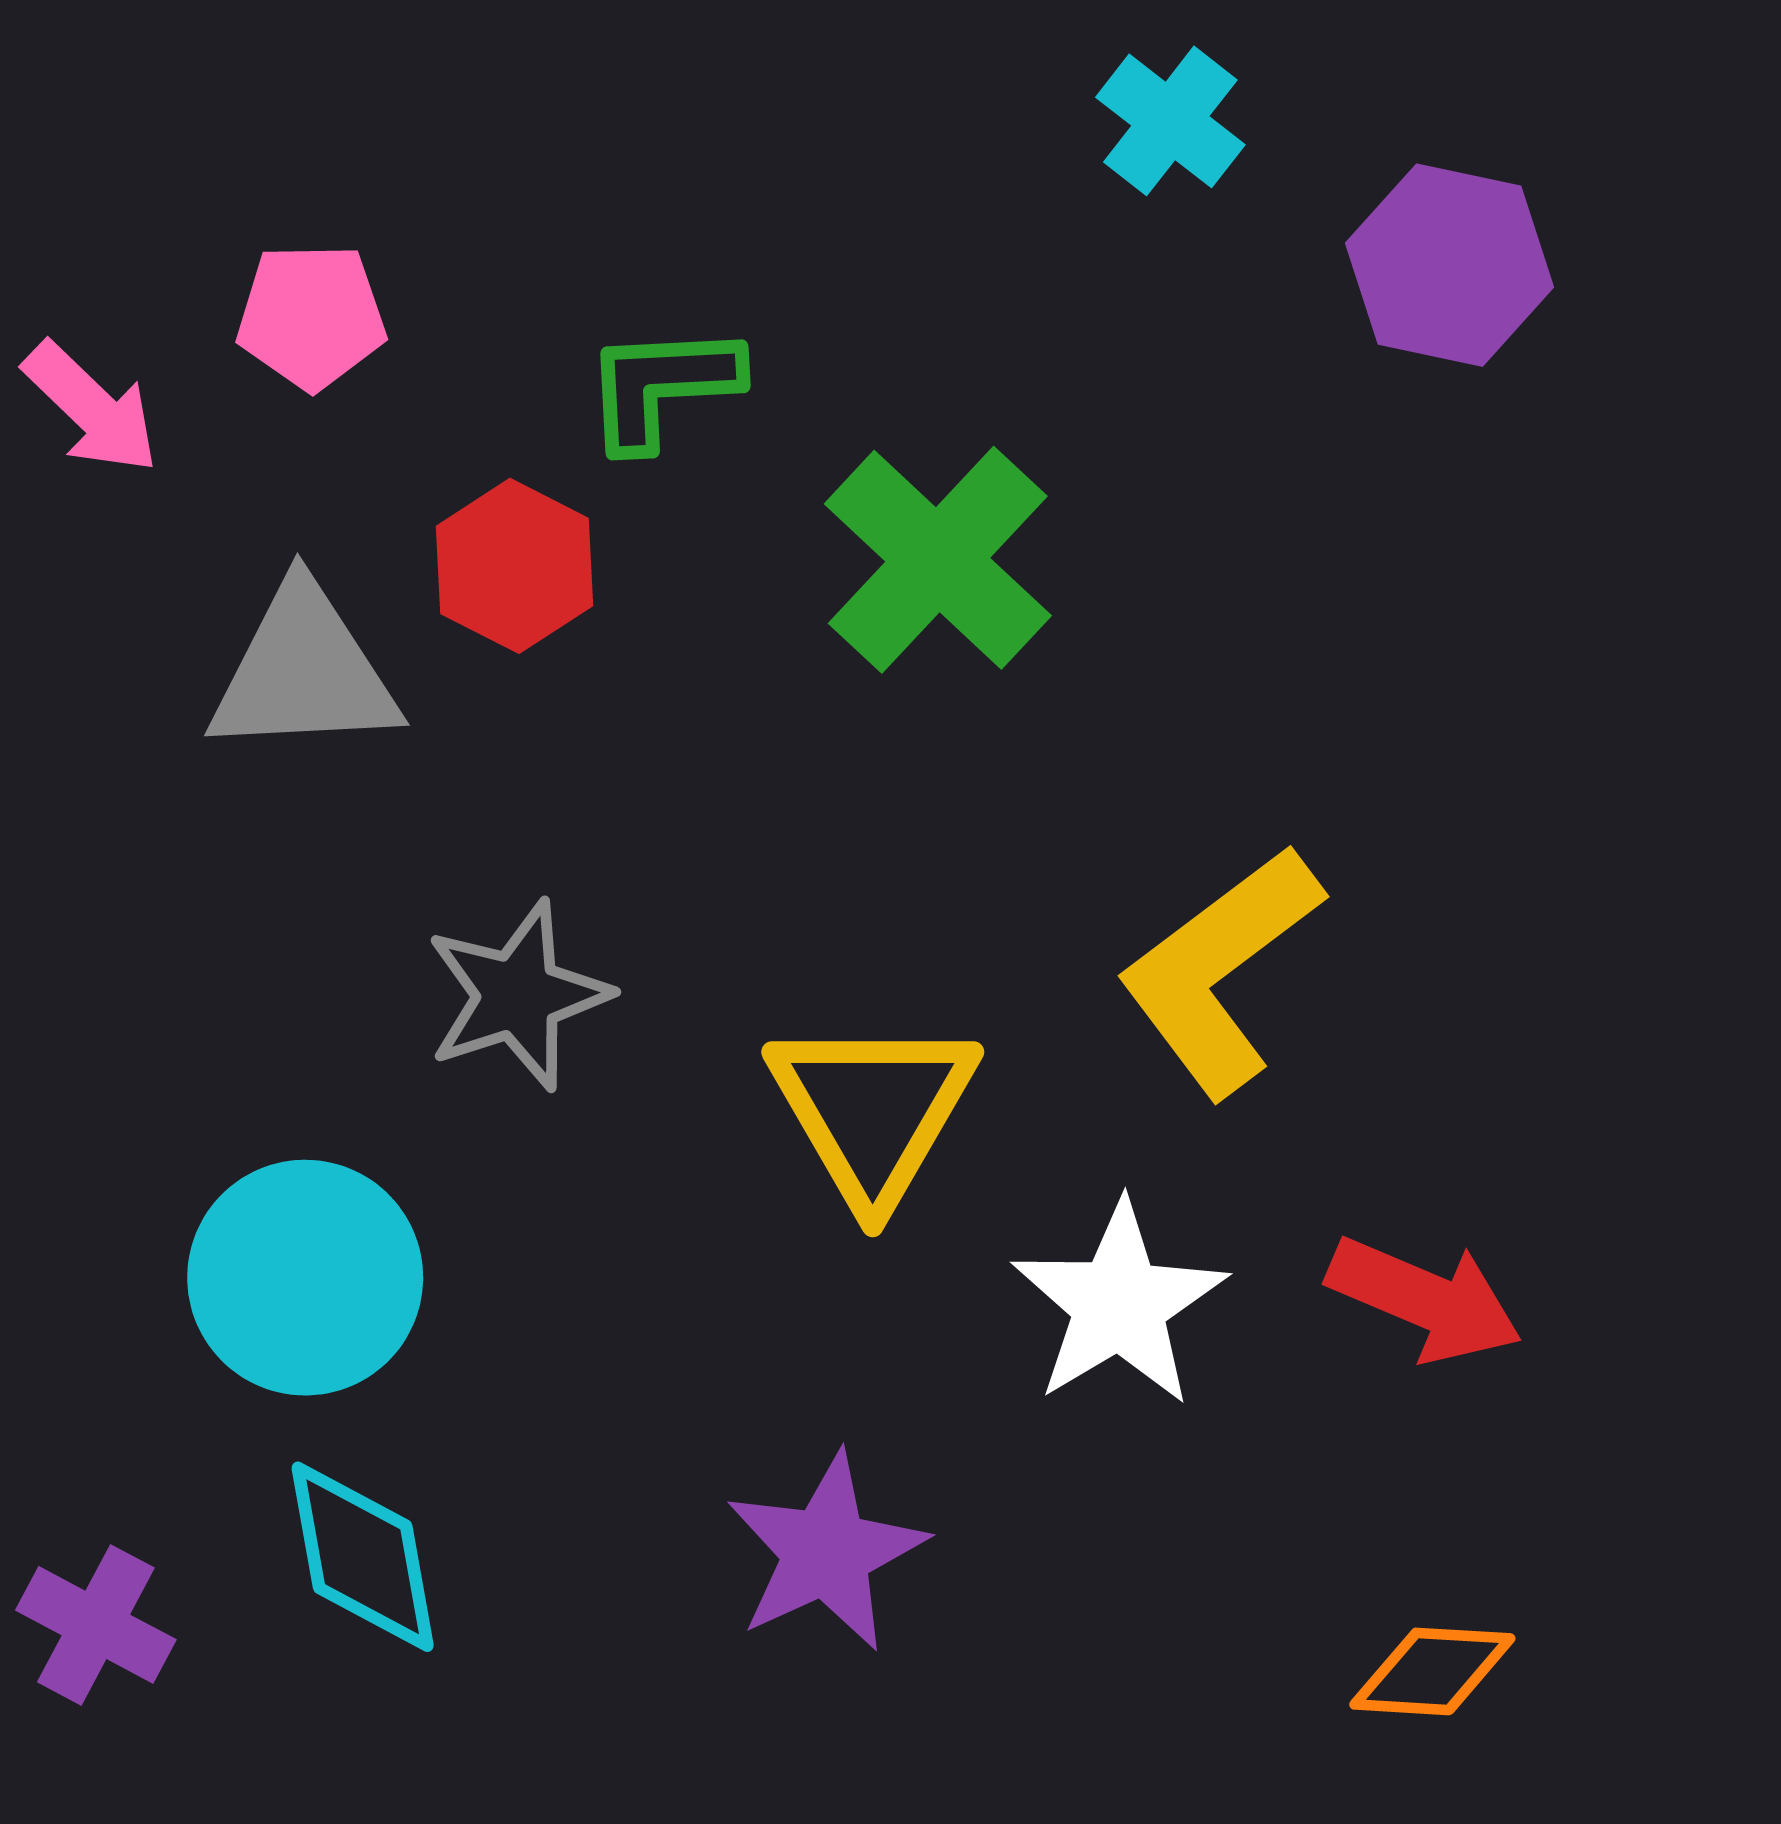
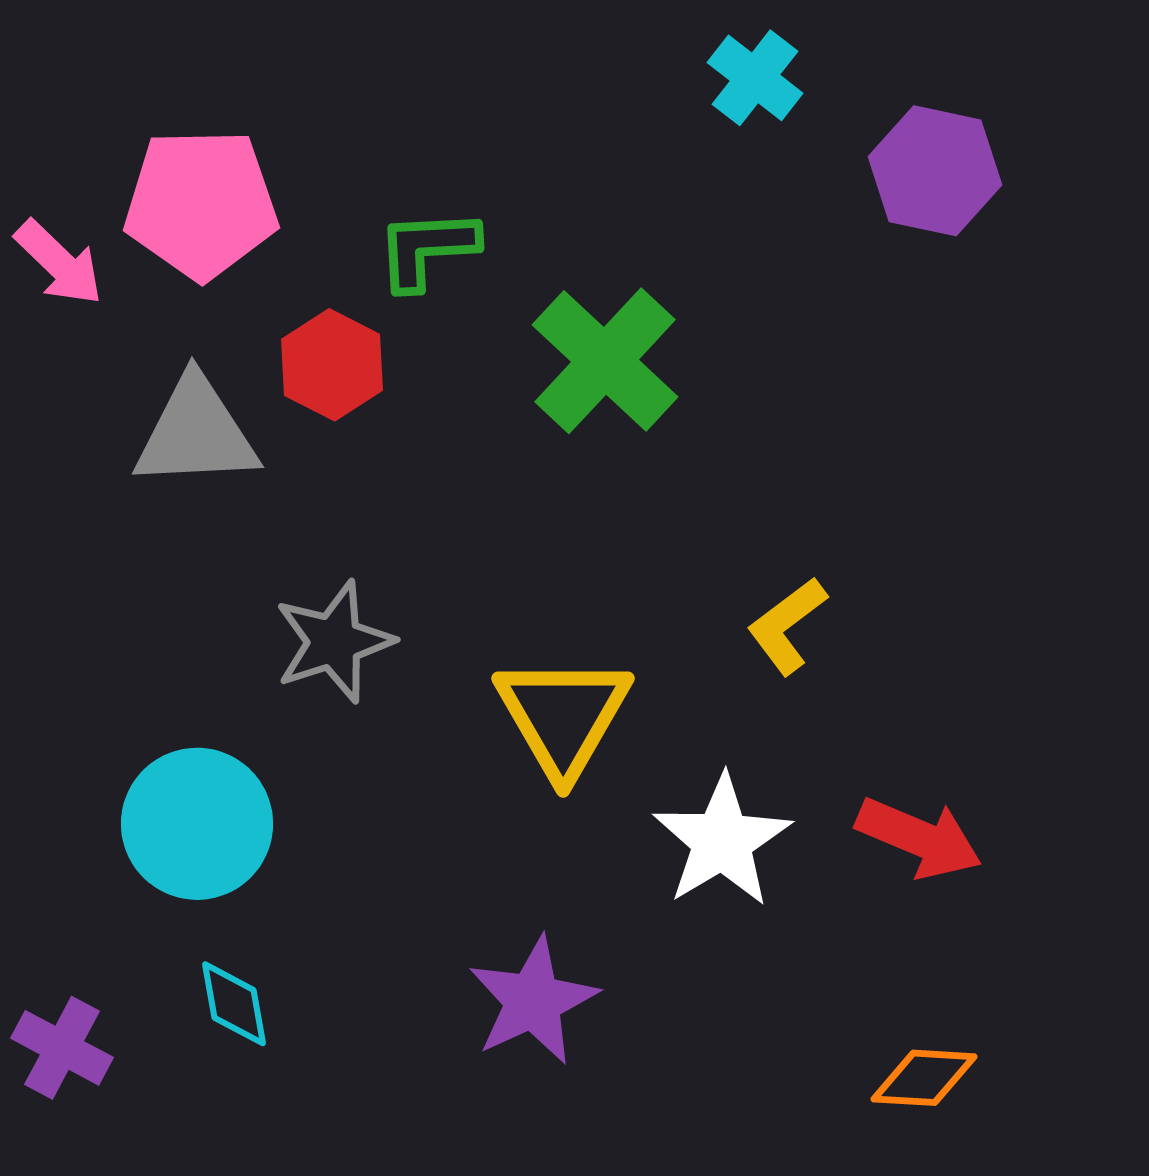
pink pentagon: (311, 316) -> (201, 204), size x1.6
yellow L-shape: (1220, 971) -> (787, 626), size x0.6
cyan diamond: (363, 1557) -> (234, 1004), size x0.7

